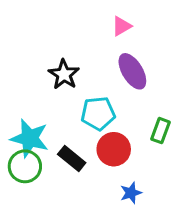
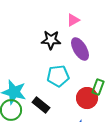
black star: (64, 74) -> (51, 40), moved, turned -30
red circle: (114, 149) -> (87, 98), moved

